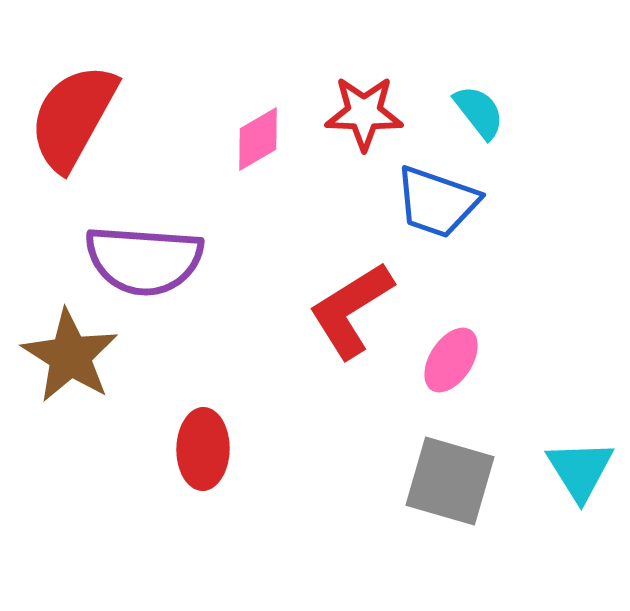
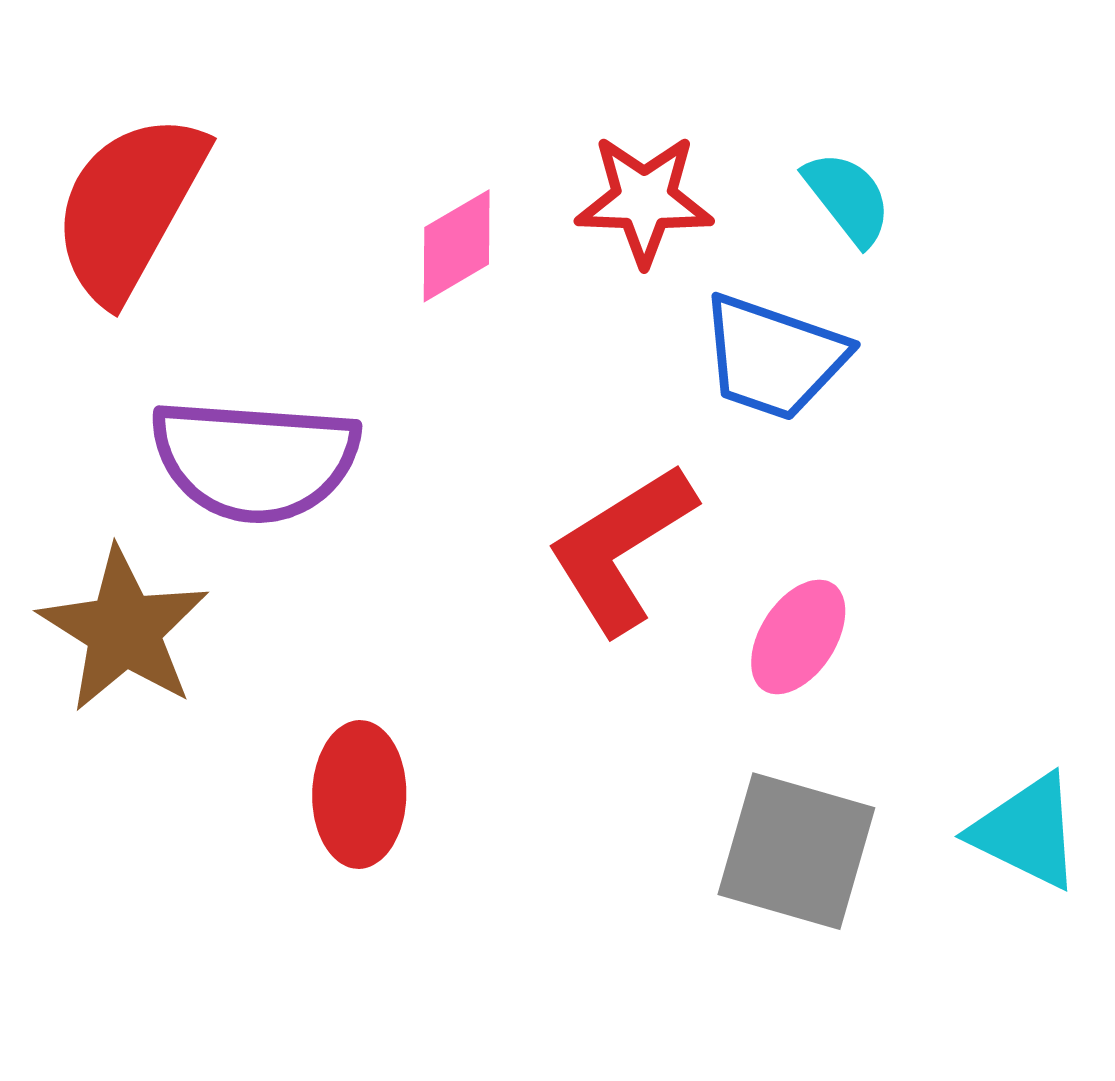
cyan triangle: (580, 470) -> (1027, 832), turned -32

